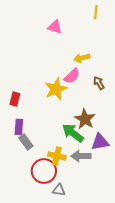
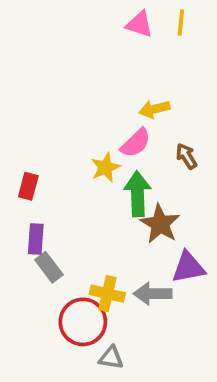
pink triangle: (55, 27) -> (139, 24), moved
yellow star: (56, 89) -> (105, 167), size x0.7
green arrow: (73, 133) -> (137, 194), moved, turned 50

